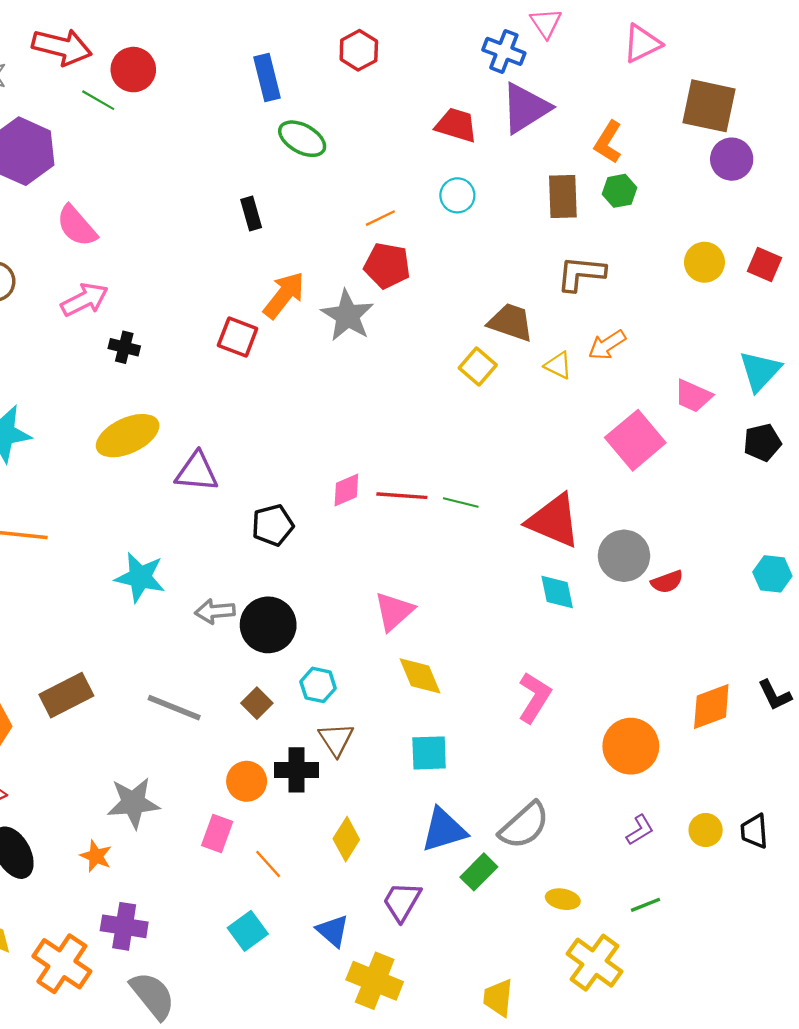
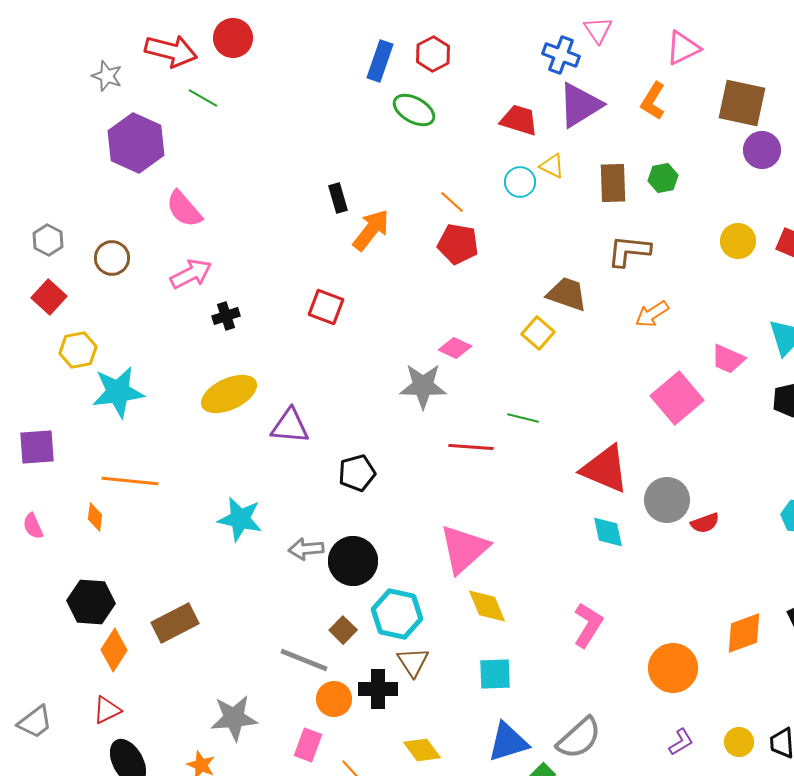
red circle: (133, 70) -> (233, 38), moved
blue rectangle: (267, 77) -> (380, 61), moved, turned 33
green ellipse: (302, 139) -> (414, 110), moved
orange L-shape: (608, 142) -> (653, 101), moved
orange line: (380, 218) -> (452, 202), turned 68
orange arrow: (284, 295) -> (371, 230), moved
gray star: (347, 315) -> (423, 386), moved, turned -30
black cross: (124, 347) -> (226, 316), turned -32
yellow triangle: (558, 365) -> (552, 166), moved
pink diamond: (346, 490) -> (455, 348), moved, turned 48
green line: (461, 502) -> (523, 418), moved
pink triangle: (394, 611) -> (464, 549), size x1.4
cyan hexagon: (318, 685) -> (397, 614), size x1.6
gray line: (174, 708) -> (304, 660), moved
yellow diamond: (346, 839) -> (422, 750), turned -69

